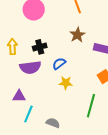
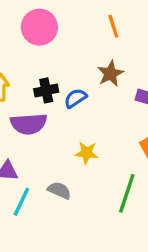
blue semicircle: (59, 64) -> (75, 98), moved
gray semicircle: (53, 123) -> (59, 190), moved

